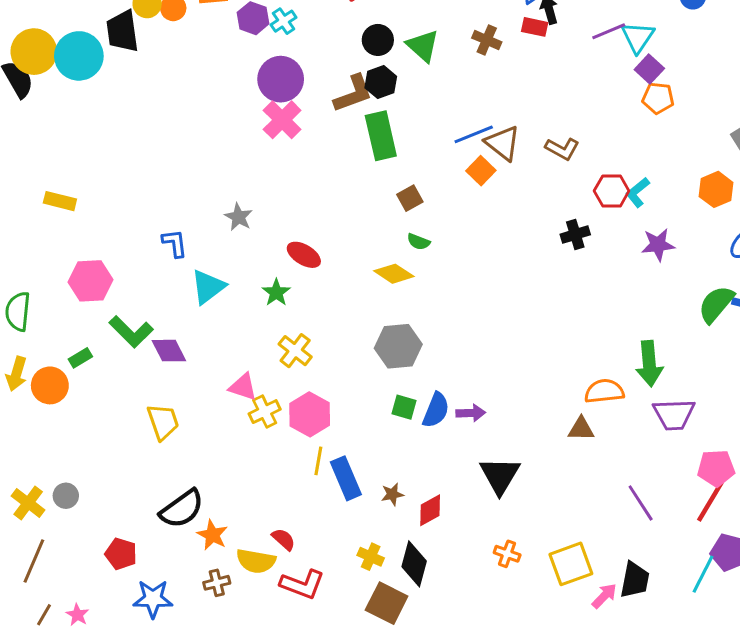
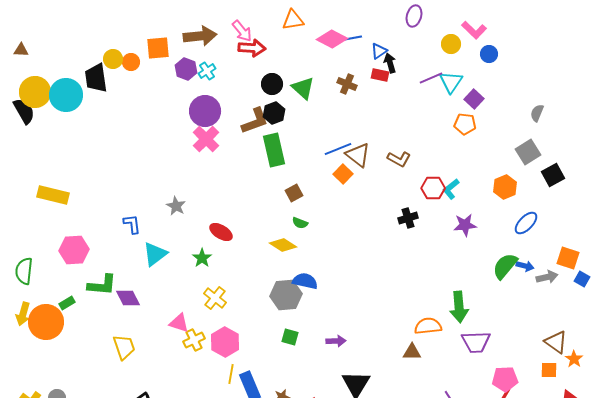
purple square: (649, 69) -> (474, 99), moved
yellow rectangle: (60, 201) -> (53, 195), size x1.4
green L-shape: (131, 332) -> (102, 285), turned -40
orange circle: (50, 385) -> (46, 322), size x1.4
blue semicircle: (436, 410) -> (305, 281), moved, turned -100

